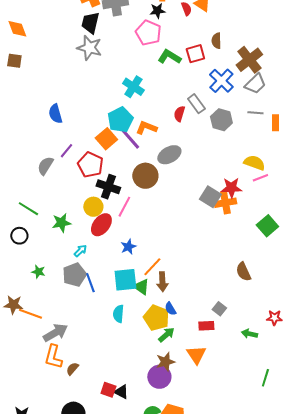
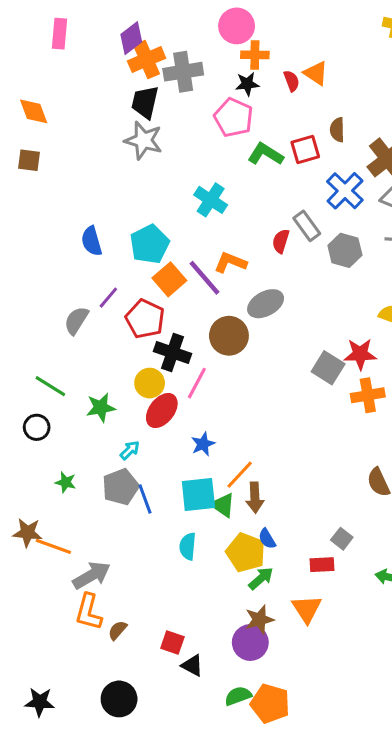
cyan pentagon: (120, 120) -> (150, 244), moved
orange cross: (225, 203) -> (368, 395), moved
red square: (108, 390) -> (172, 642), moved

